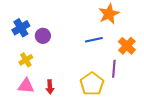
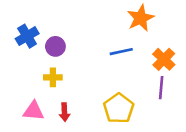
yellow cross: (26, 60) -> (53, 77), moved, turned 32
purple line: (114, 69) -> (161, 88), moved

